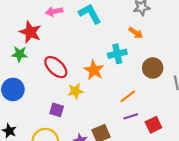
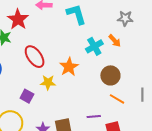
cyan cross: (117, 54) -> (94, 46), moved, turned -30
brown circle: (153, 68) -> (110, 75), moved
orange line: (128, 96) -> (117, 99), moved, turned 56

